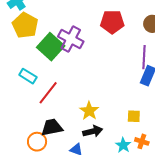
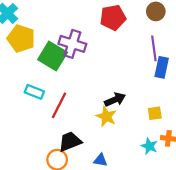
black arrow: (93, 131) -> (115, 100), moved

